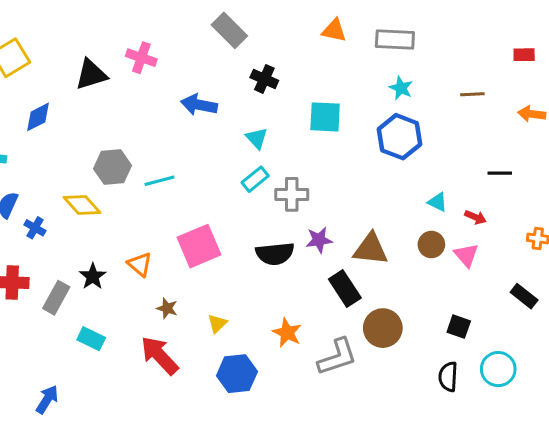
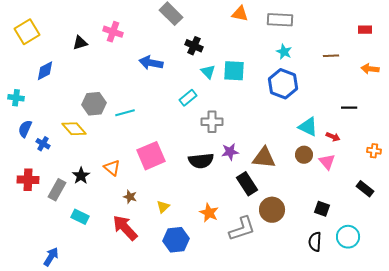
black triangle: (91, 74) -> (80, 43), size x0.7
cyan triangle: (257, 138) -> (208, 72), moved
cyan rectangle: (255, 179) -> (188, 98), moved
cyan triangle: (437, 202) -> (308, 127), size x1.5

